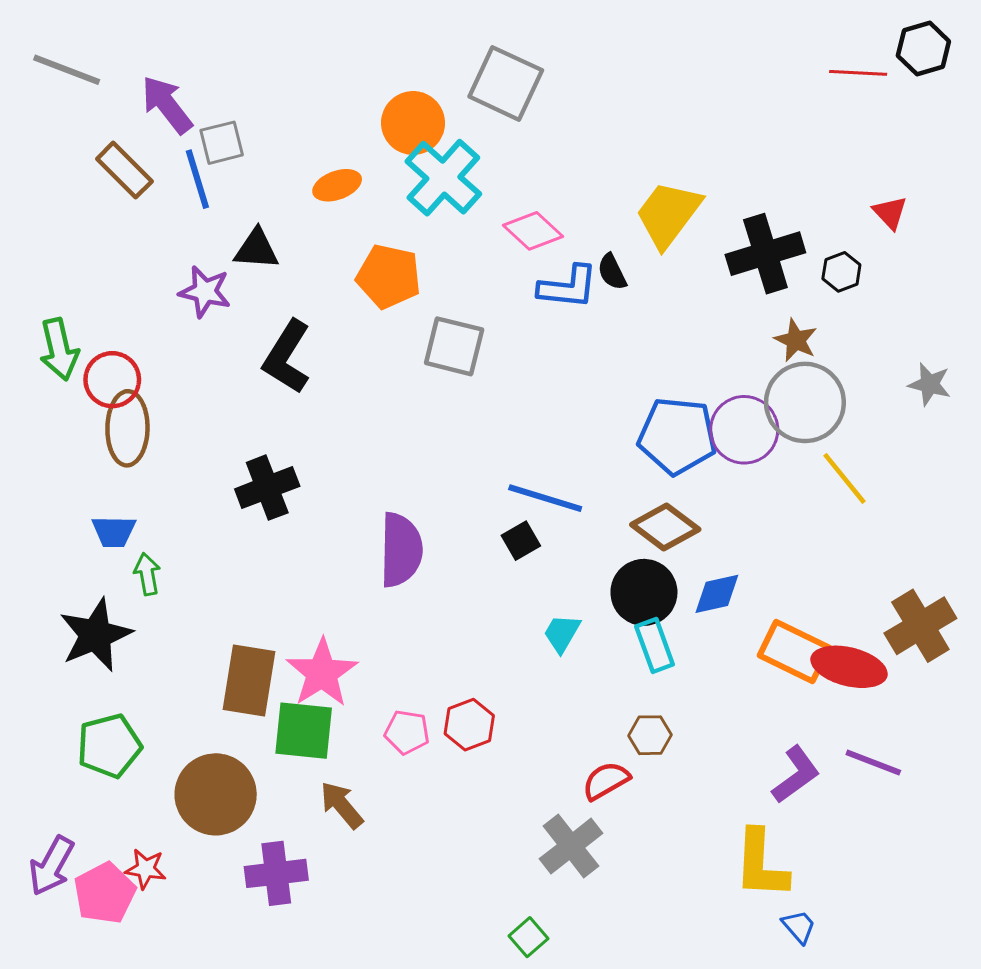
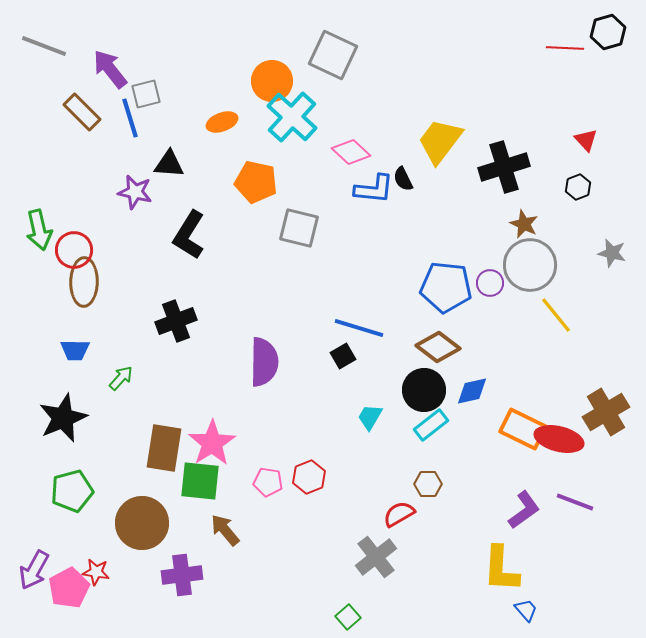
black hexagon: (841, 272) -> (578, 187), moved
purple circle: (744, 430) -> (490, 283), size x0.6
green arrow: (147, 574) -> (121, 378), moved, turned 52
cyan rectangle: (655, 646) -> (431, 425), turned 72

